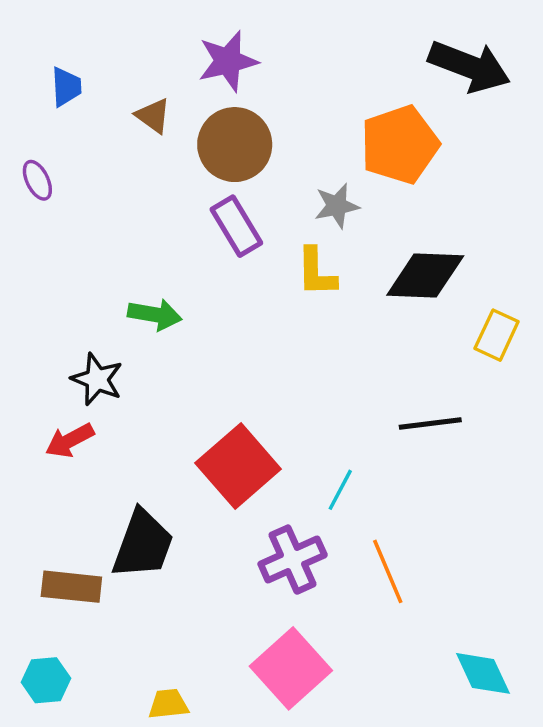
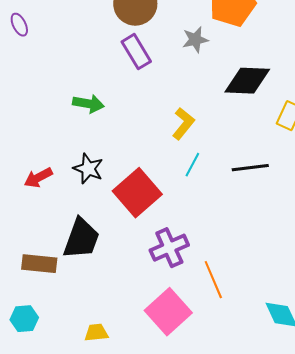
yellow L-shape: (316, 272) -> (183, 124), moved, turned -140
black star: (97, 379) -> (88, 169), moved
cyan line: (340, 490) -> (192, 165), moved
orange line: (388, 571) -> (213, 280), moved

